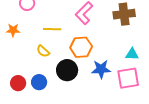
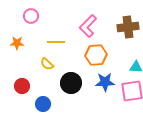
orange hexagon: (81, 47) -> (96, 55), moved
blue circle: (39, 82) -> (43, 104), moved
red circle: (18, 83) -> (22, 86), moved

